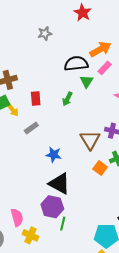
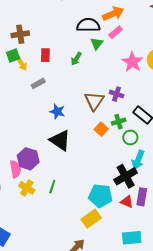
purple hexagon: (52, 207) -> (28, 159), moved
green line: (63, 224) -> (52, 187), moved

